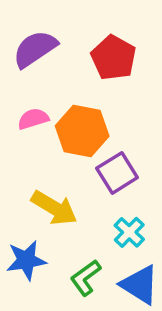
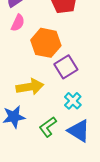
pink semicircle: (33, 119) -> (18, 23), moved, turned 132
yellow arrow: (54, 208) -> (30, 87), turned -40

